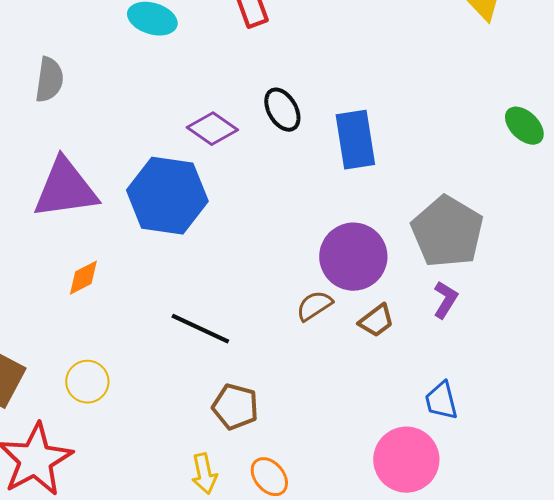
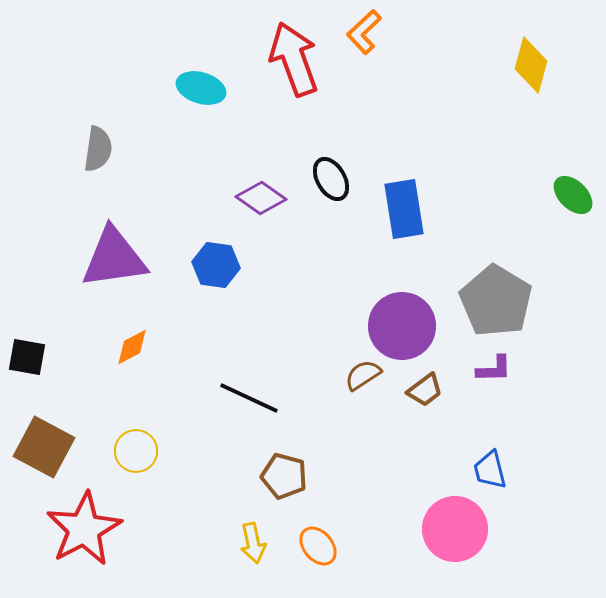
blue hexagon: (167, 196) -> (216, 265), size x0.6
purple L-shape: (445, 300) -> (494, 369), turned 57

